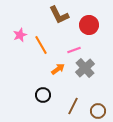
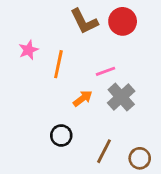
red circle: (89, 25) -> (123, 21), moved
orange line: (41, 45) -> (58, 64), turned 42

